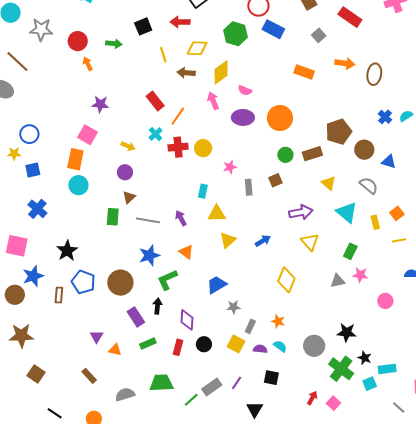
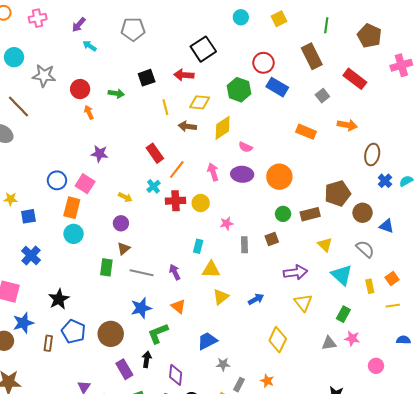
brown ellipse: (374, 74) -> (372, 154), moved
pink arrow: (213, 101) -> (213, 172), moved
blue circle: (29, 134) -> (57, 180), moved

